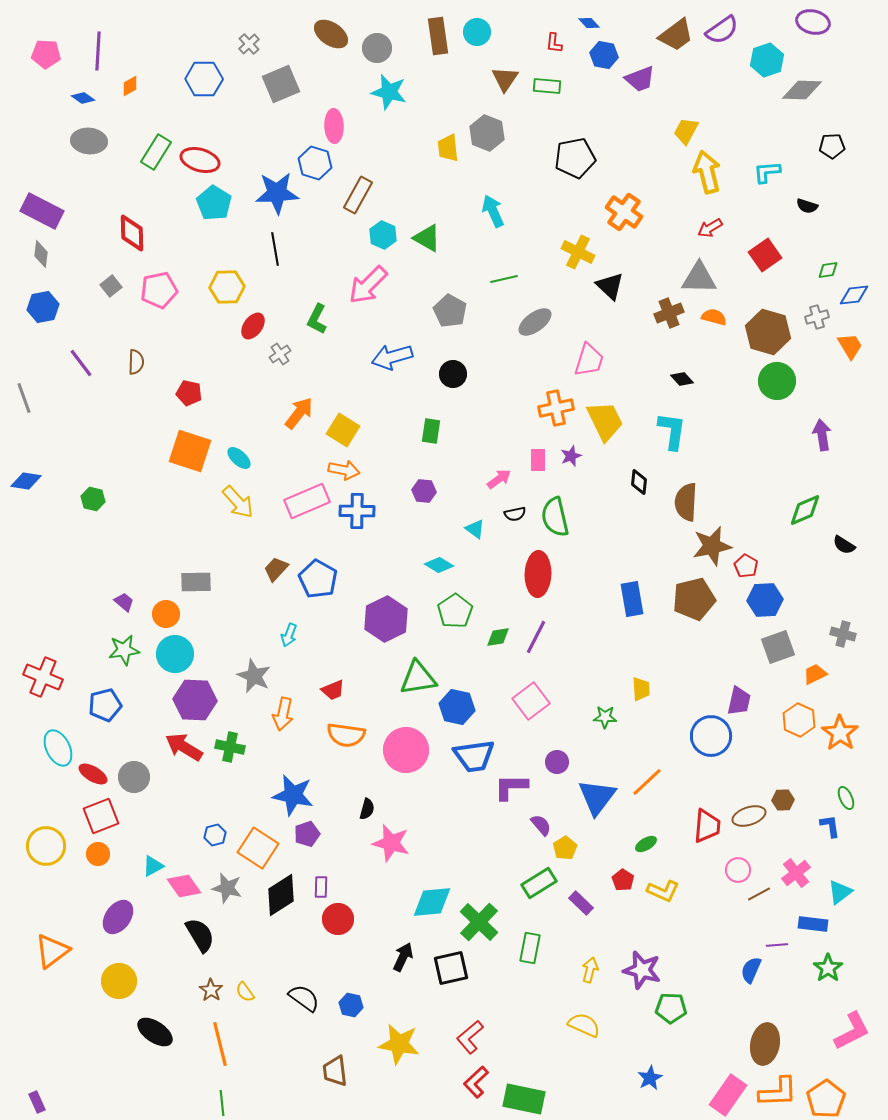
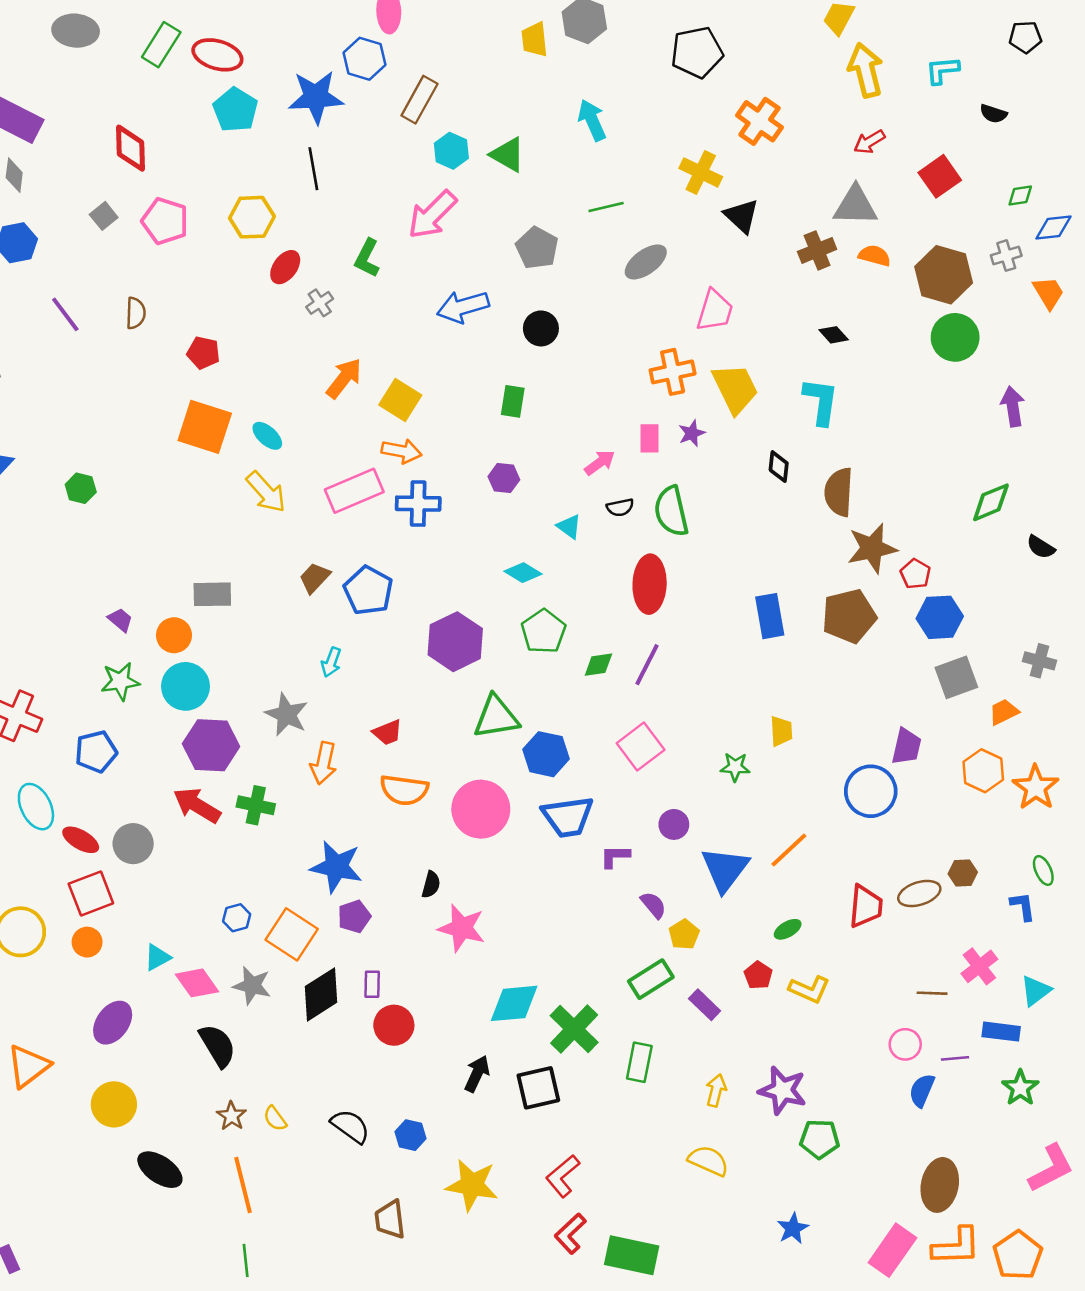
pink pentagon: (159, 290) -> (165, 221), turned 30
purple L-shape: (511, 787) -> (615, 856), size x0.7
pink circle: (738, 870) -> (905, 1044), moved
brown line: (759, 894) -> (932, 993), turned 30

